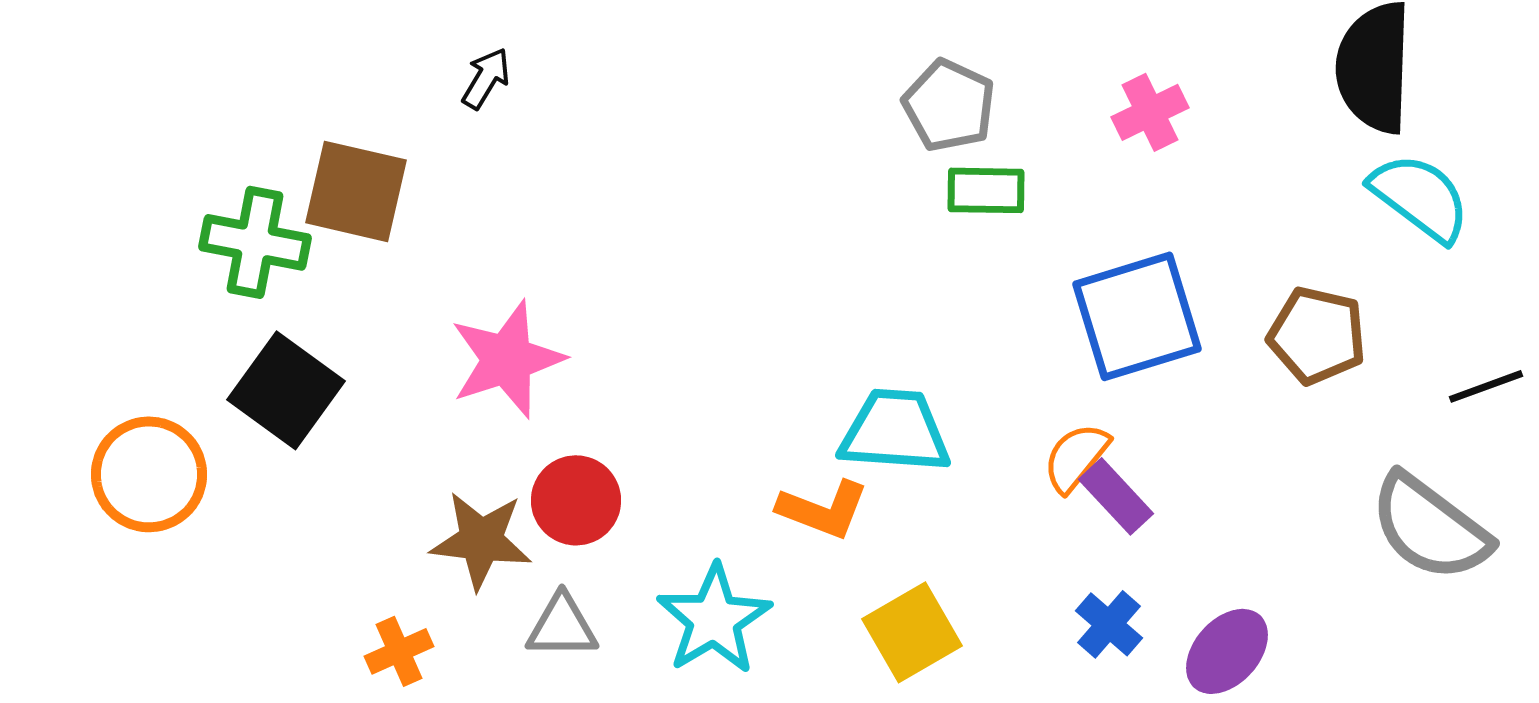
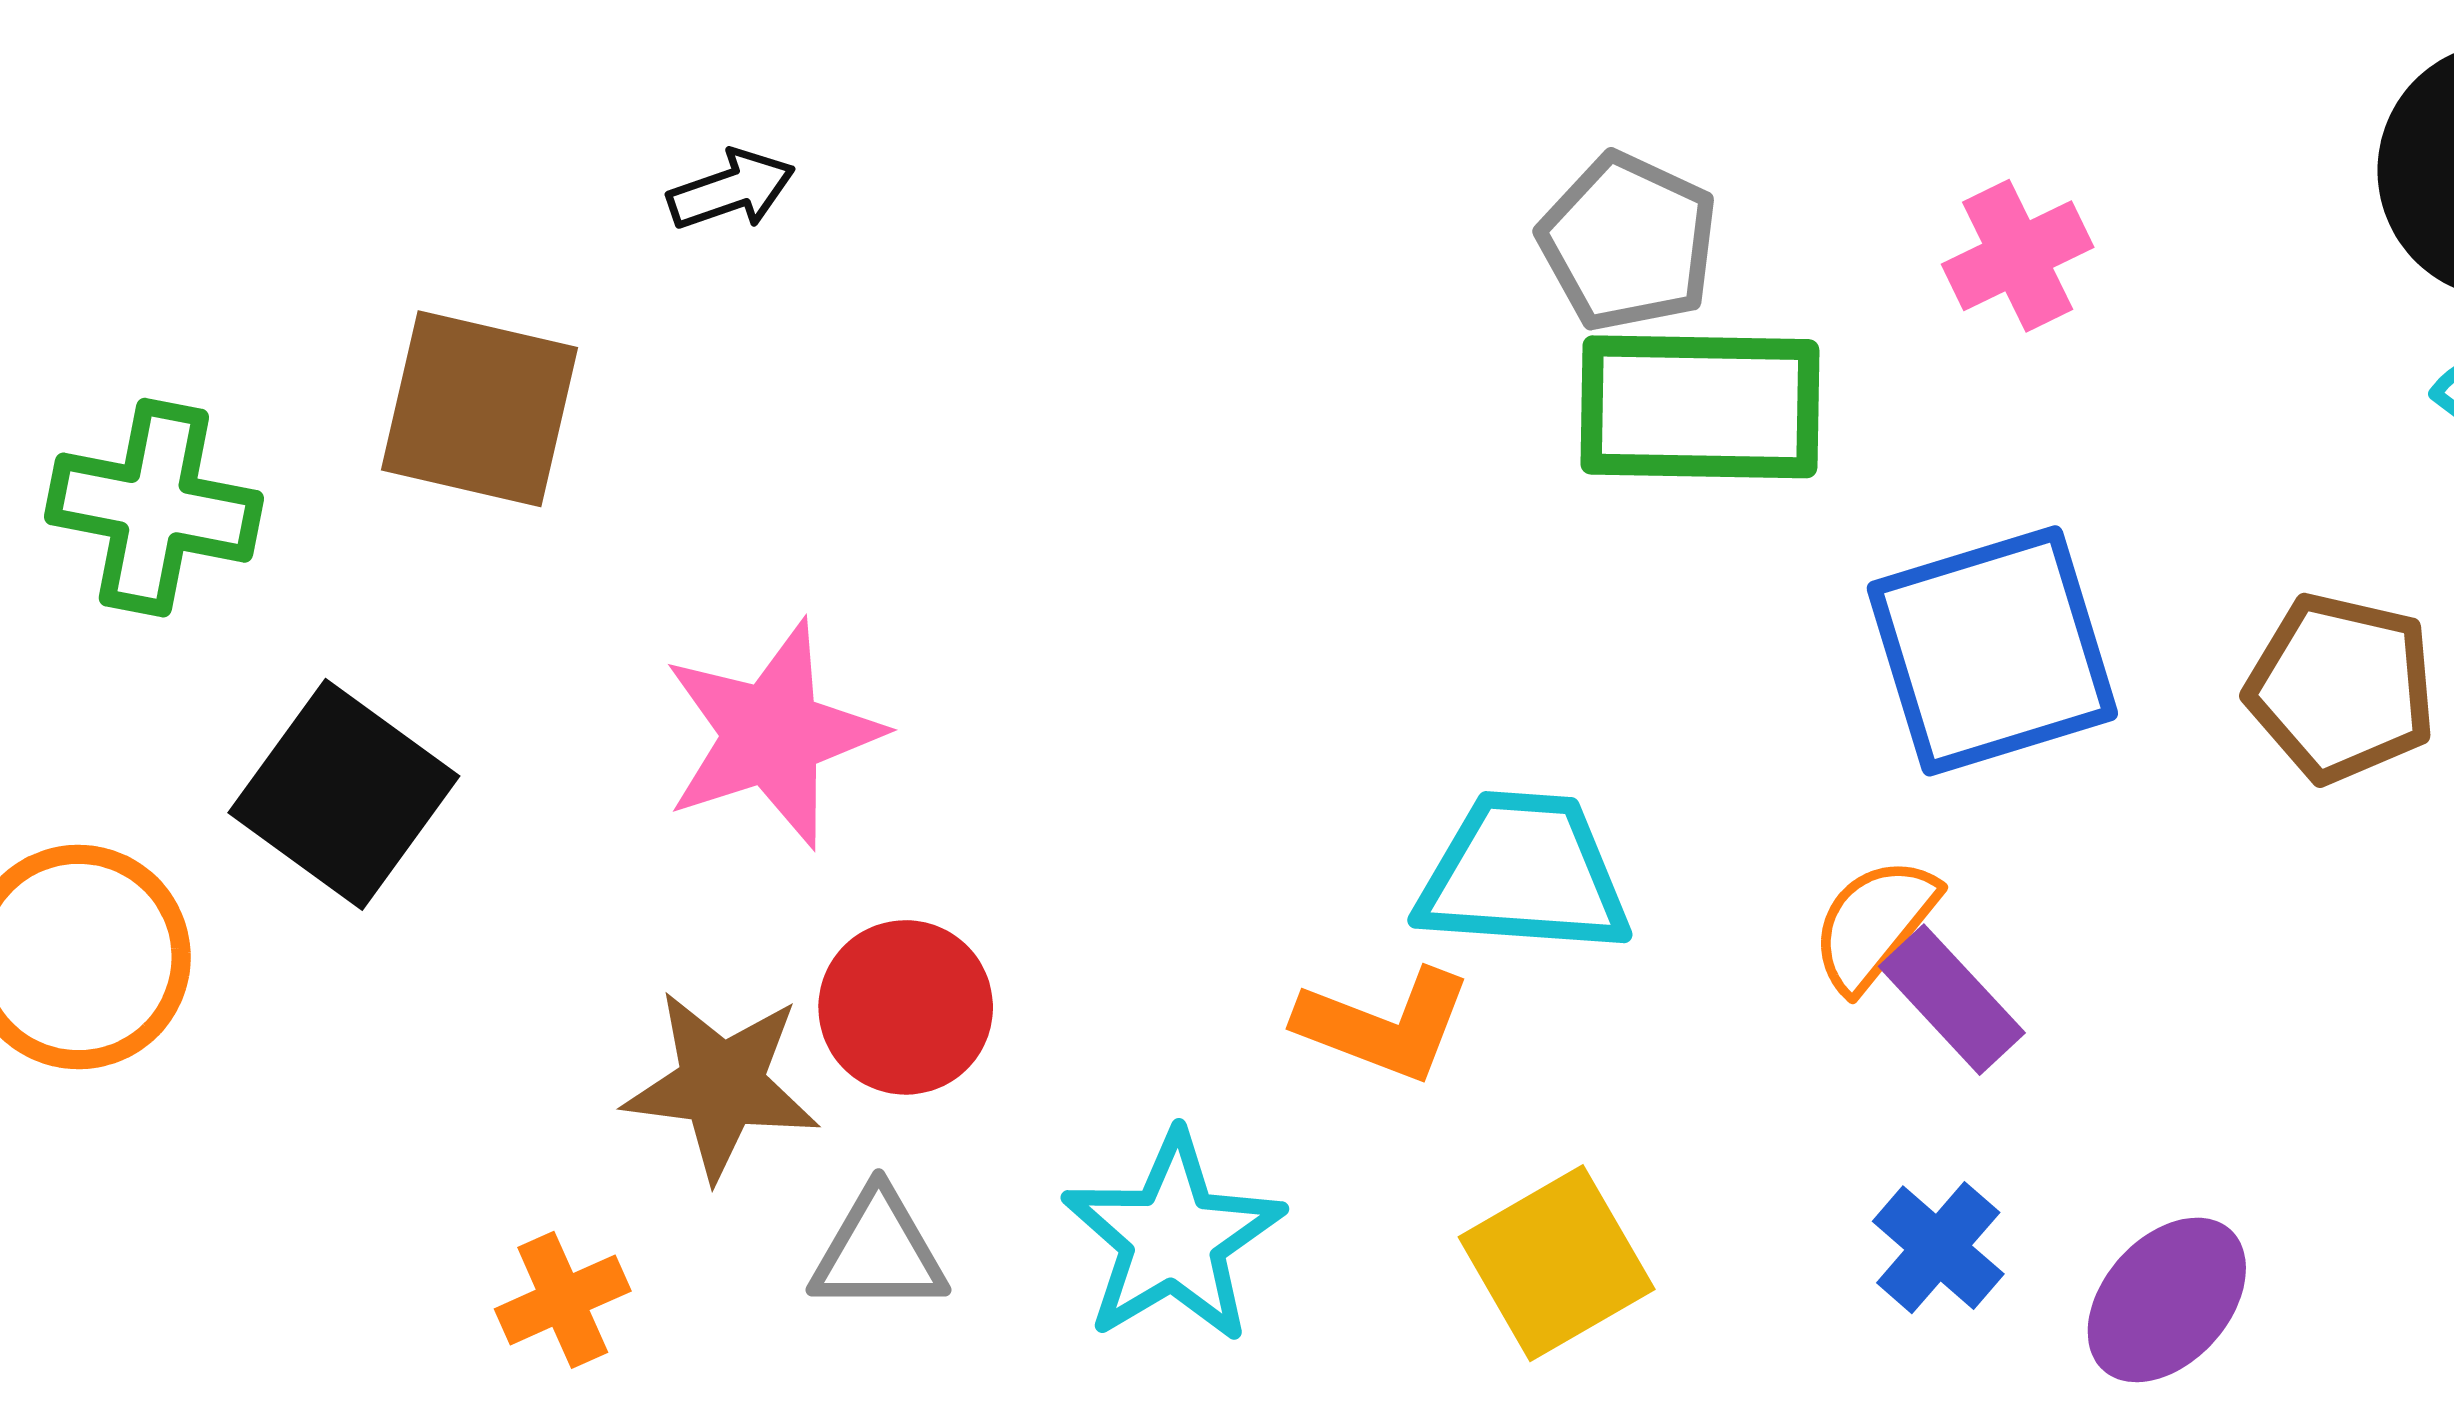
black arrow: (486, 78) -> (731, 190), turned 40
green rectangle: (986, 190) -> (1700, 407), size x1.6
green cross: (255, 242) -> (154, 508), moved

